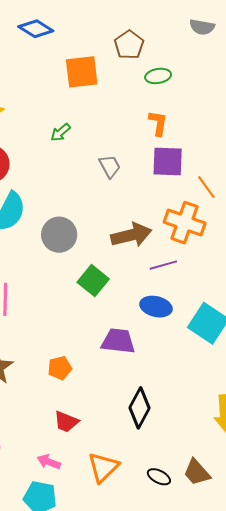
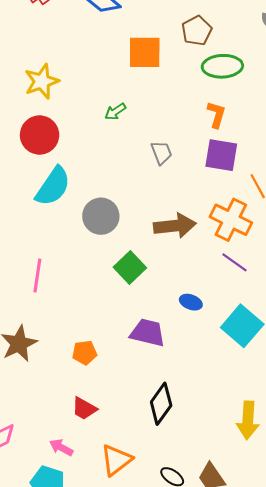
green ellipse: (158, 76) -> (222, 66), size x1.5
purple line: (163, 265) -> (235, 262), moved, turned 44
blue ellipse: (156, 307) -> (191, 302), size x0.7

